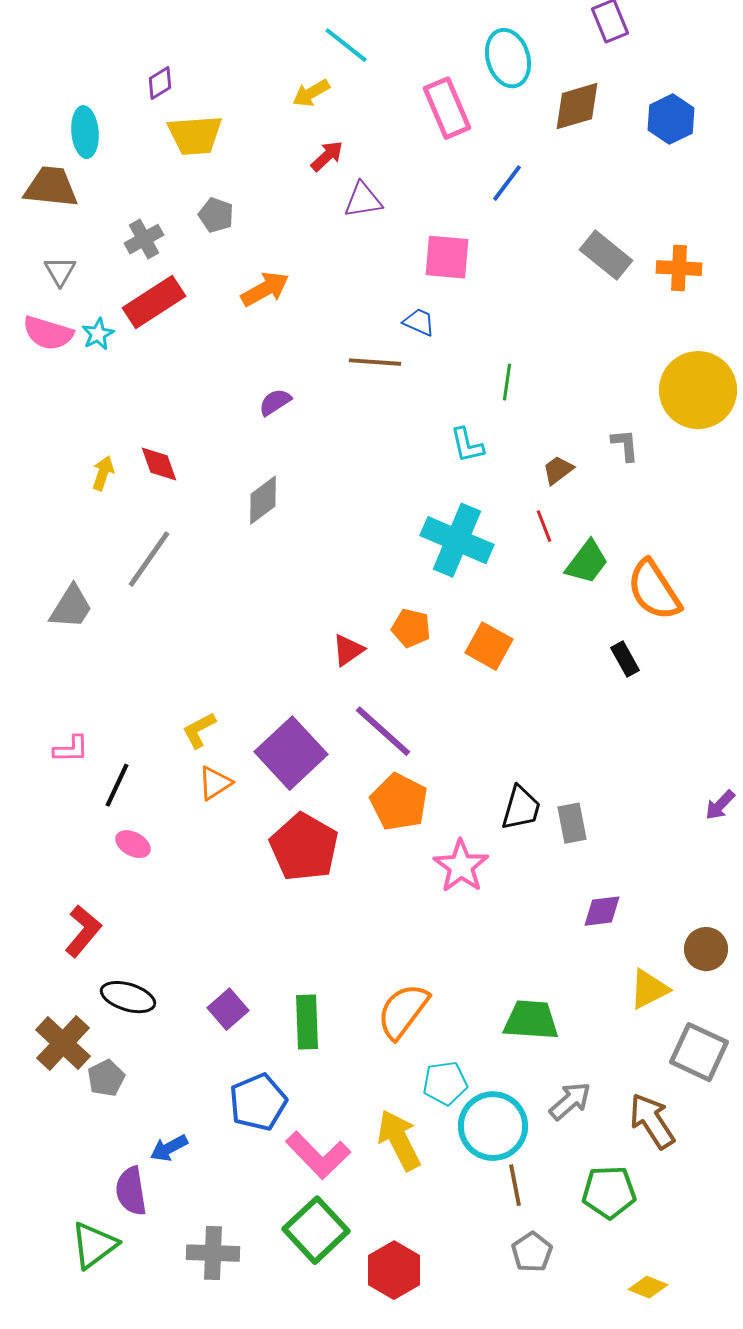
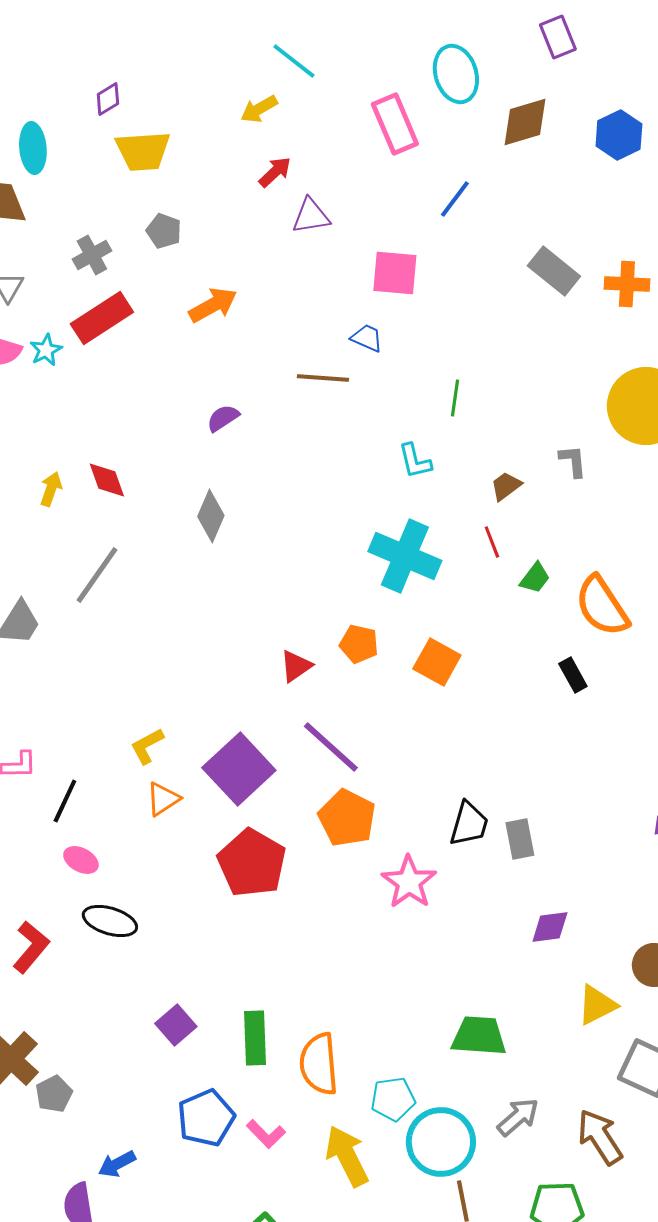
gray diamond: (263, 500) -> (211, 516), turned -30
green trapezoid: (587, 562) -> (535, 578), size x0.7
black ellipse: (128, 997) -> (110, 921), moved
orange semicircle: (403, 1011) -> (319, 1064), moved, turned -42
pink L-shape: (318, 1155) -> (266, 1134), moved, size x0.6

